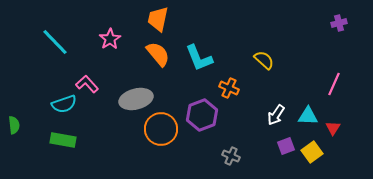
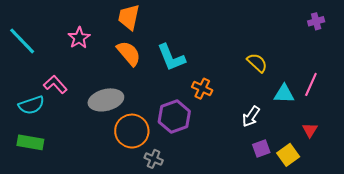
yellow semicircle: (264, 60) -> (257, 63), moved
cyan triangle: (308, 116) -> (284, 94), moved
gray cross: (231, 156) -> (154, 159), moved

